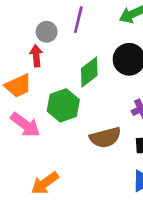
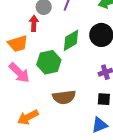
brown semicircle: (105, 137) -> (64, 97), moved

